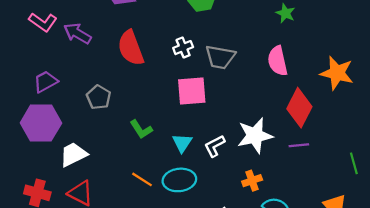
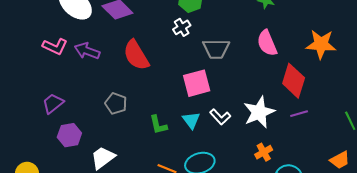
white cross: (183, 48) -> (182, 27), moved
purple trapezoid: (46, 82) -> (53, 103), moved
purple hexagon: (41, 123) -> (69, 135), size x0.7
green L-shape: (141, 129) -> (158, 125), turned 30
cyan triangle: (182, 143) -> (191, 120), moved
white L-shape: (215, 146) -> (220, 117), moved, turned -95

